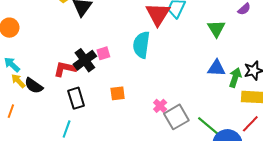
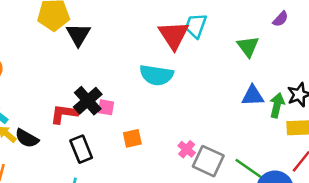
cyan semicircle: (141, 45) -> (156, 75), turned -84
pink square: (103, 53) -> (106, 107), moved, turned 32
gray square: (176, 117) -> (208, 161), turned -30

